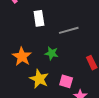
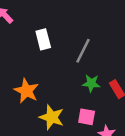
gray line: (69, 30) -> (83, 51), turned -42
green star: (52, 53) -> (91, 83), moved

